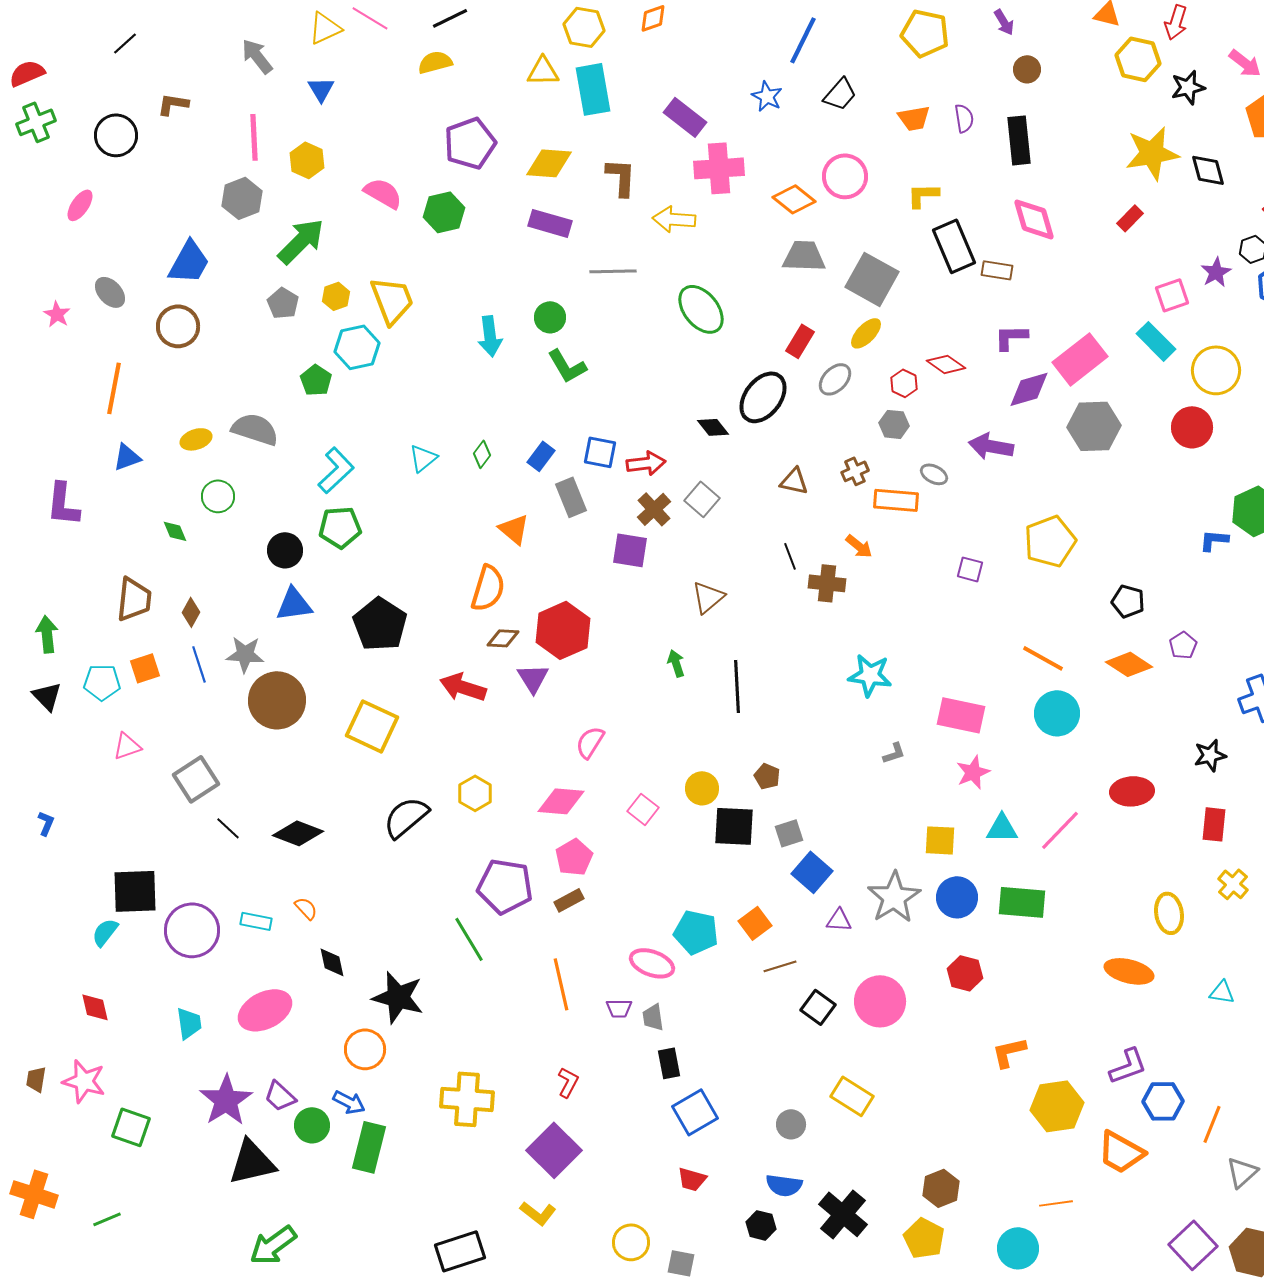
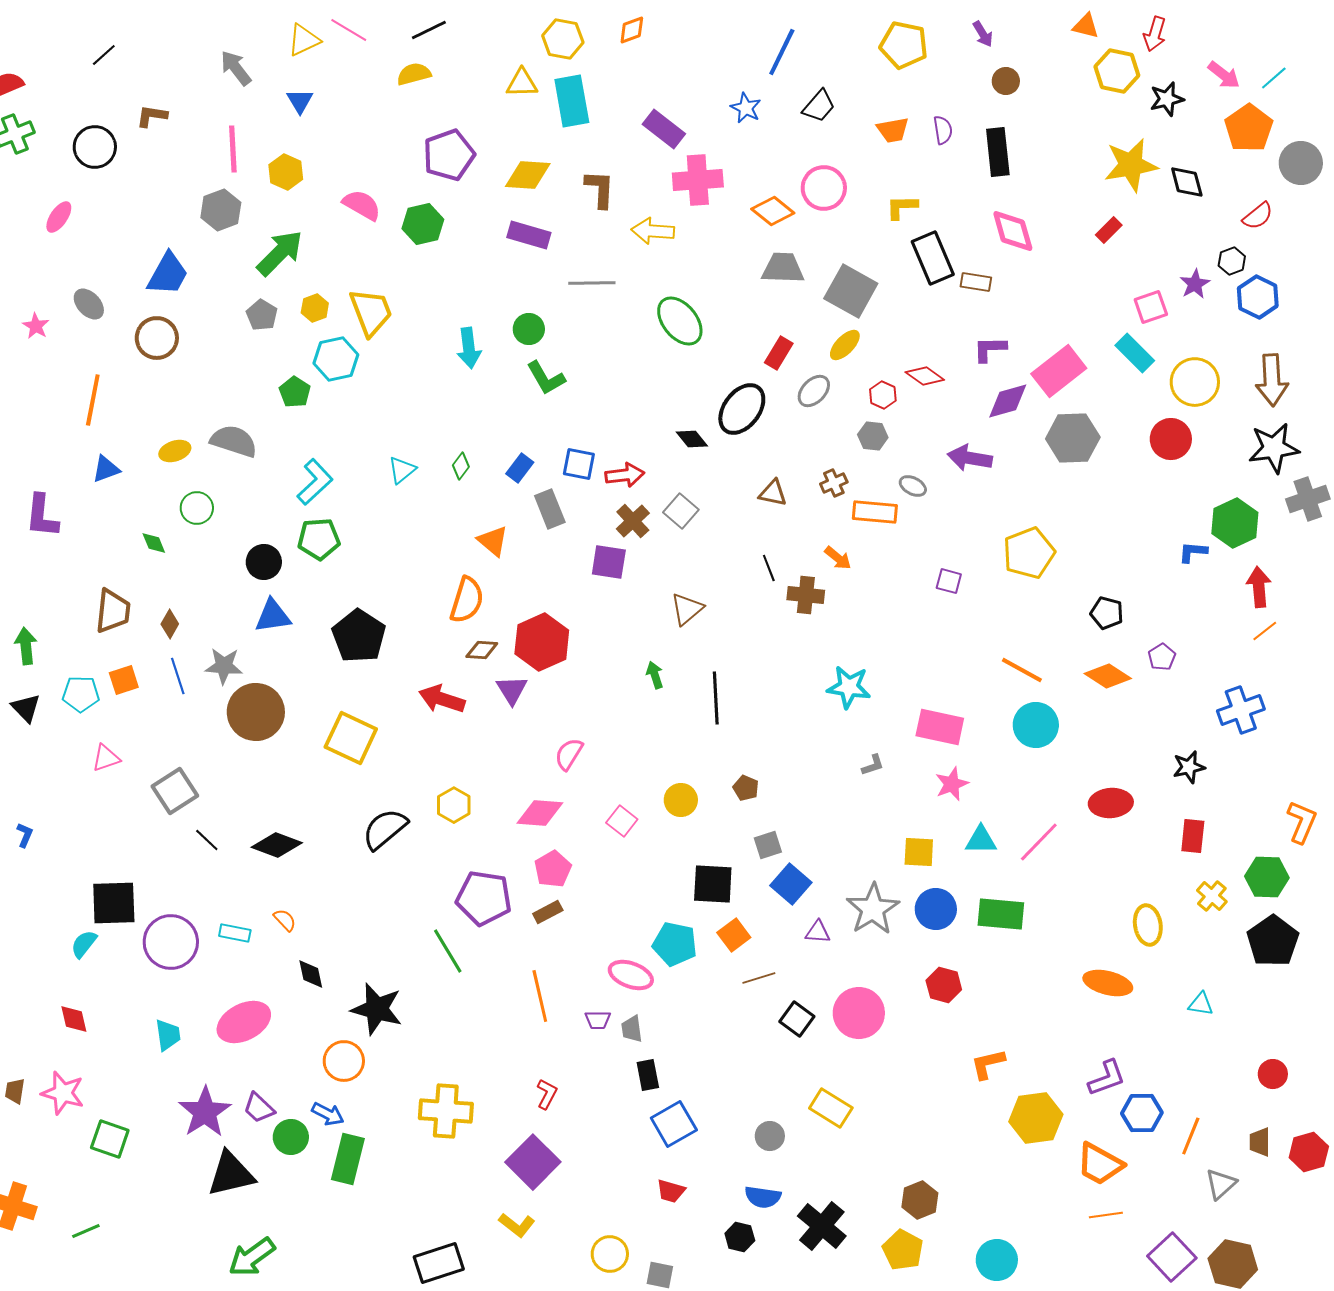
black square: (734, 826) -> (713, 884), moved
orange line: (1056, 1203) -> (1106, 1215), moved

